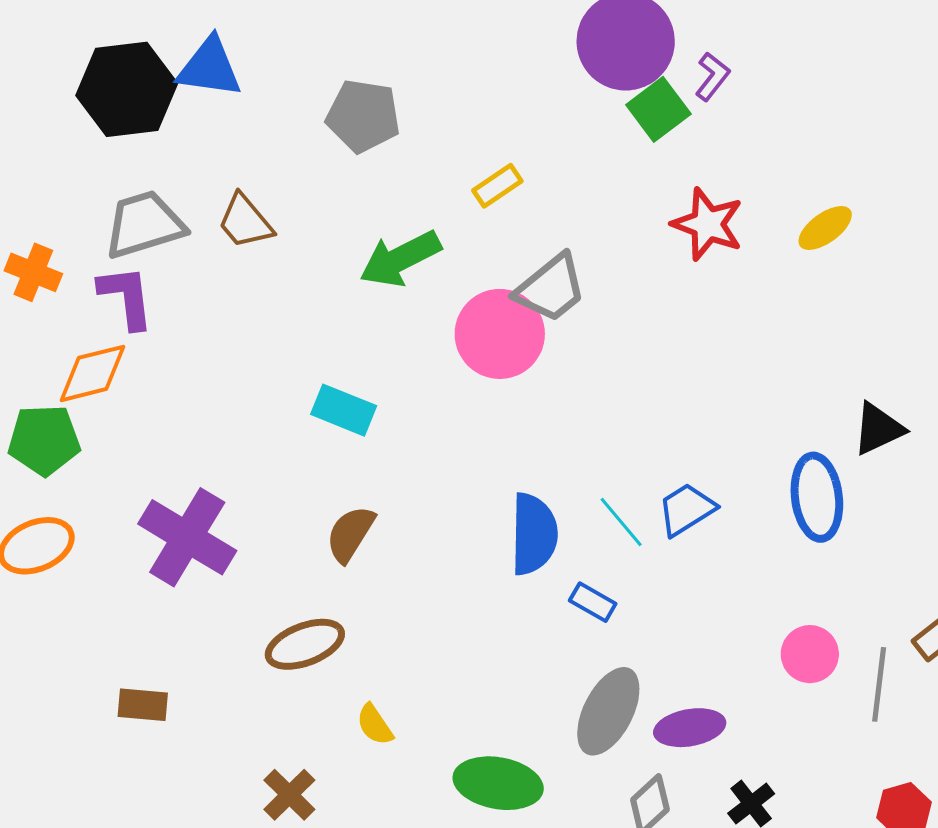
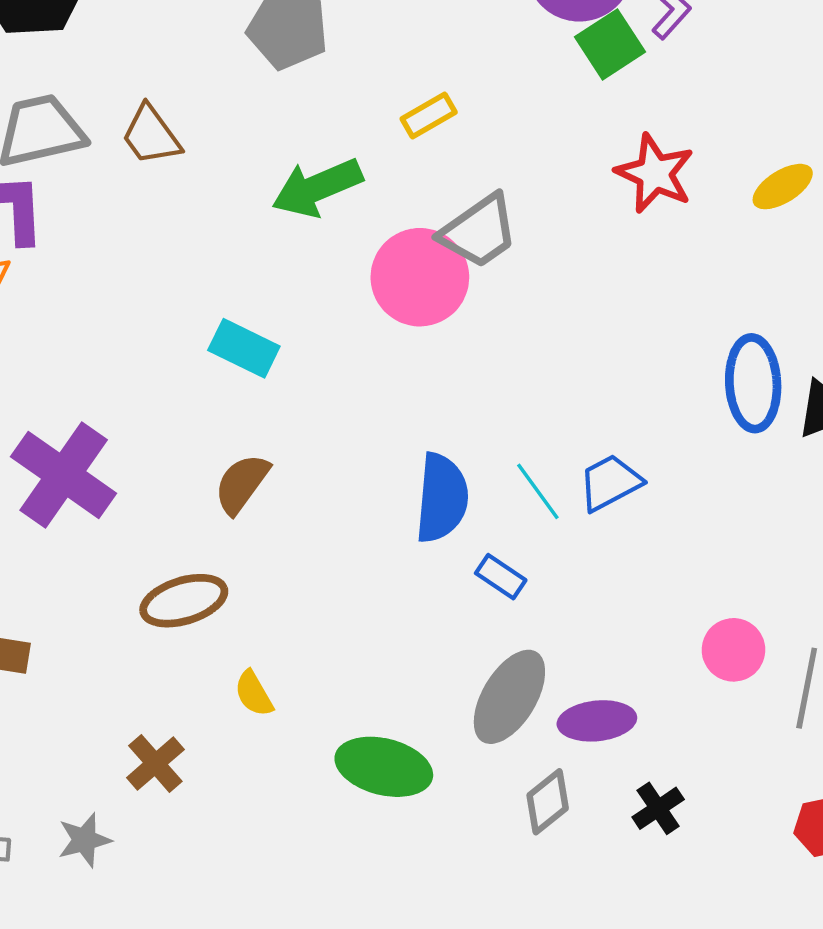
blue ellipse: (817, 497) -> (753, 383), moved

